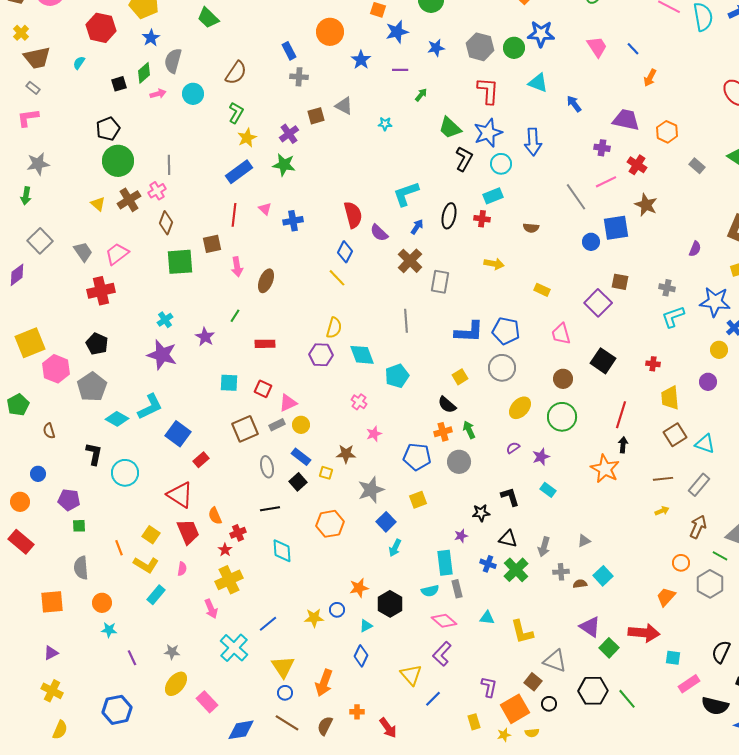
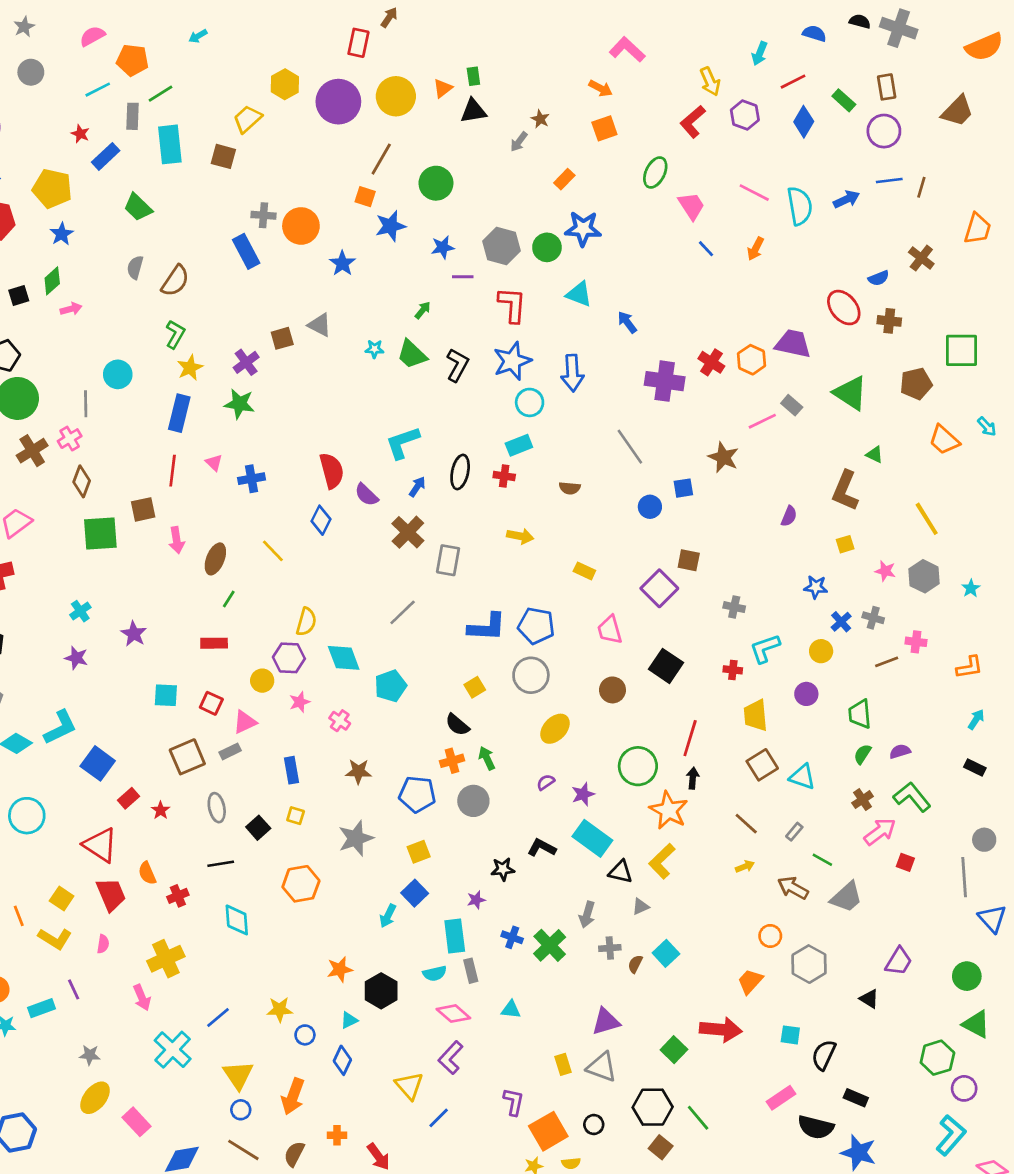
pink trapezoid: (597, 47) -> (691, 206), moved
blue rectangle: (289, 51) -> (246, 251), size x1.4
gray semicircle: (173, 61) -> (135, 267), moved, size x0.7
purple line: (400, 70) -> (463, 277), moved
gray cross: (299, 77) -> (264, 215), moved
orange arrow: (650, 78) -> (756, 249), moved
cyan circle: (193, 94) -> (118, 374), moved
purple trapezoid: (626, 120) -> (793, 344), moved
green trapezoid: (450, 128) -> (412, 354), moved
purple cross: (602, 148) -> (665, 381), size x1.8
black L-shape: (464, 159) -> (457, 365), moved
red cross: (637, 165) -> (711, 362), moved
blue rectangle: (239, 172) -> (179, 413), turned -40
pink line: (606, 182) -> (762, 421), moved
blue square: (616, 228) -> (683, 488), size x0.6
yellow line: (337, 278) -> (273, 551), moved
gray cross: (667, 288) -> (734, 607), moved
blue star: (715, 302) -> (816, 587), size x0.6
green line: (235, 316) -> (229, 599), moved
cyan L-shape: (673, 317) -> (765, 648), moved
gray line: (406, 321) -> (403, 612), turned 50
purple star: (162, 355) -> (76, 658), size x0.6
green circle: (562, 417) -> (638, 766), moved
yellow circle: (301, 425) -> (262, 681), moved
pink star: (374, 434) -> (300, 702), moved
brown star: (346, 454) -> (358, 772), moved
blue rectangle: (301, 457) -> (292, 770), moved, turned 42
brown line: (663, 479) -> (746, 824), turned 48
gray rectangle: (699, 485) -> (794, 832), size x0.6
cyan rectangle: (548, 490) -> (592, 838), size x1.8
black L-shape: (510, 497) -> (542, 848), turned -45
blue square: (386, 522) -> (415, 893), moved
brown arrow: (698, 527) -> (793, 888), turned -85
black triangle: (508, 539) -> (621, 872), moved
red star: (225, 550) -> (161, 810), moved
green line: (720, 556) -> (822, 860), moved
brown semicircle: (580, 584) -> (635, 964), turned -56
cyan rectangle: (156, 595) -> (42, 1008), moved, turned 30
blue circle: (337, 610) -> (305, 1035), moved
purple triangle: (590, 627) -> (606, 1022), moved, turned -50
yellow L-shape: (522, 632) -> (662, 861), moved, turned 60
purple line: (132, 658) -> (74, 989), moved
cyan square: (673, 658) -> (790, 1035), moved
brown square: (533, 682) -> (661, 1147), moved
yellow rectangle: (474, 722) -> (563, 1064), moved

